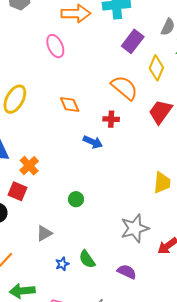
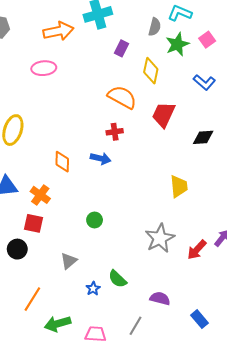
purple rectangle: (133, 41) -> (122, 48), size x0.7
pink ellipse: (55, 46) -> (44, 68), turned -60
orange diamond: (70, 105) -> (62, 162), moved, turned 35
purple semicircle: (127, 272) -> (160, 298), moved

